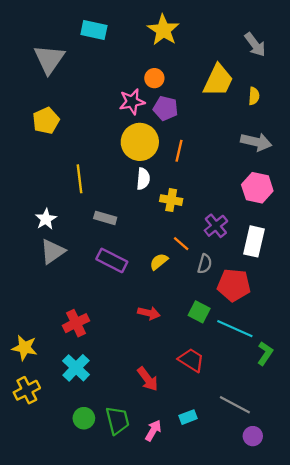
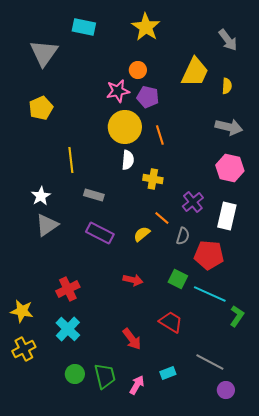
orange line: (179, 151) -> (160, 135), turned -30

